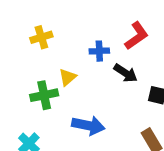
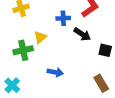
blue arrow: (88, 125) -> (55, 72), size x0.7

